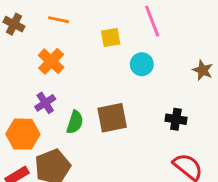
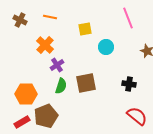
pink line: (152, 21) -> (128, 18), moved
purple cross: (45, 103) -> (57, 65), moved

